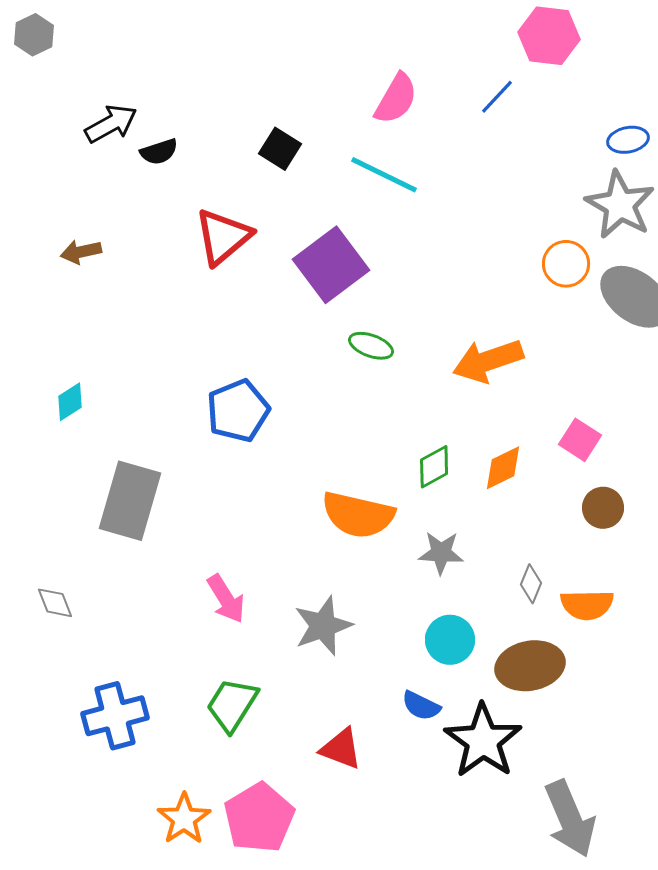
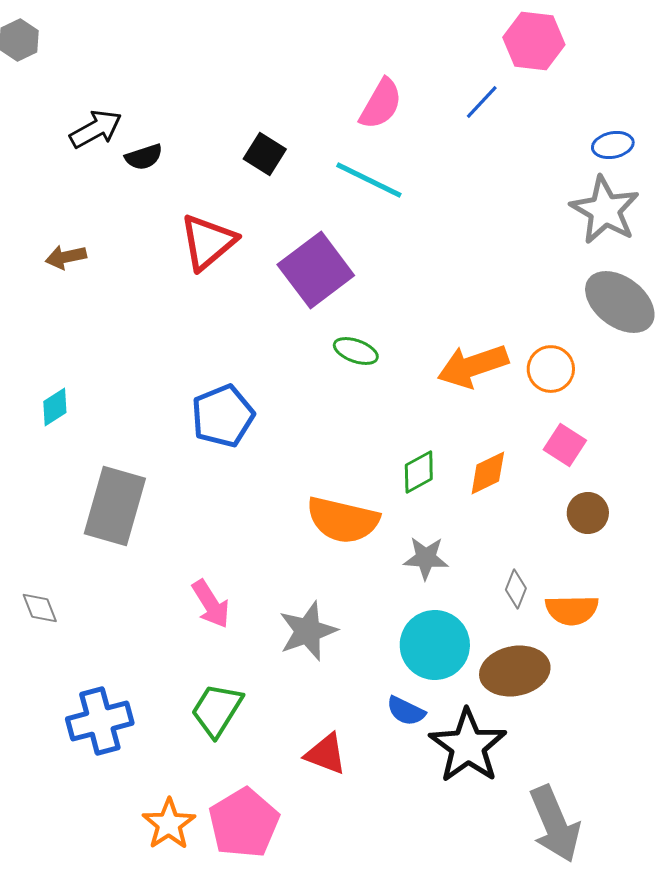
orange circle: (566, 264) -> (551, 369), moved
cyan circle: (450, 640) -> (435, 645), size x1.4

